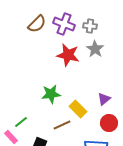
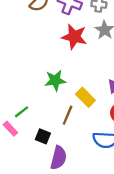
brown line: (62, 125) -> (68, 115), turned -42

